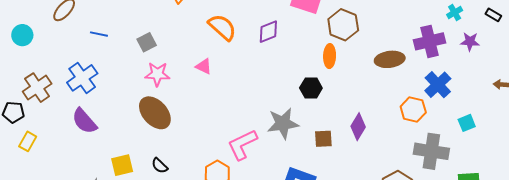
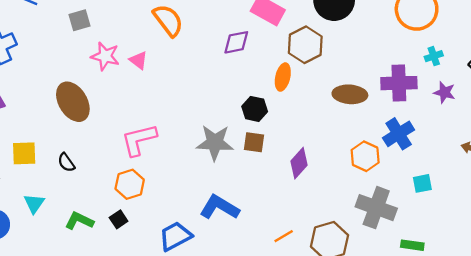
purple diamond: (268, 32) -> (236, 42), moved
pink star: (157, 74) -> (105, 56), moved
brown square: (323, 139) -> (254, 142), moved
pink L-shape: (242, 145) -> (139, 140), moved

